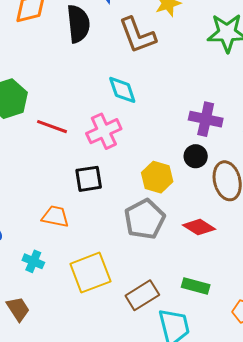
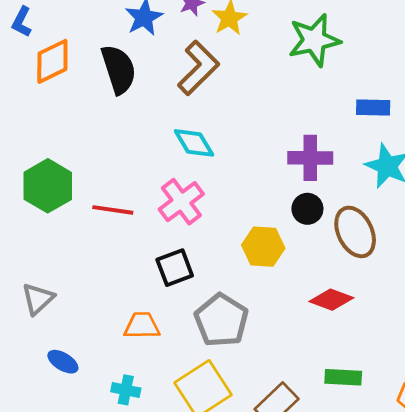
brown L-shape: (137, 35) -> (198, 68), turned -102
gray pentagon: (145, 219) -> (221, 320), moved

